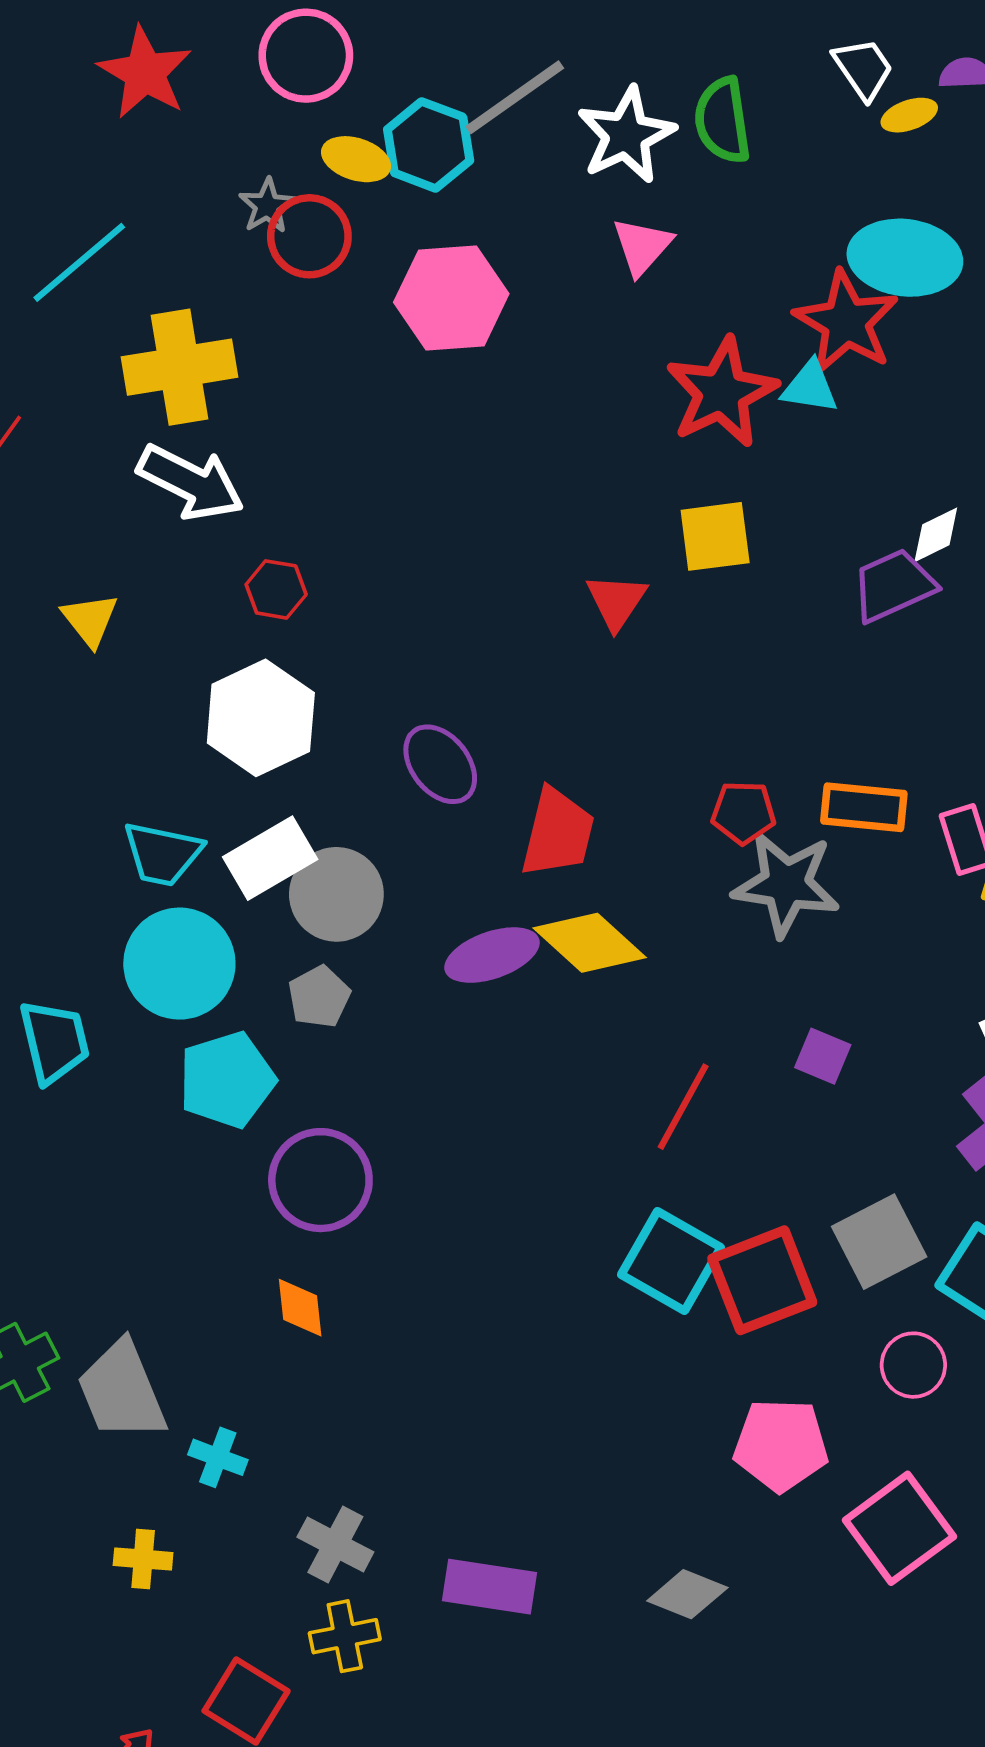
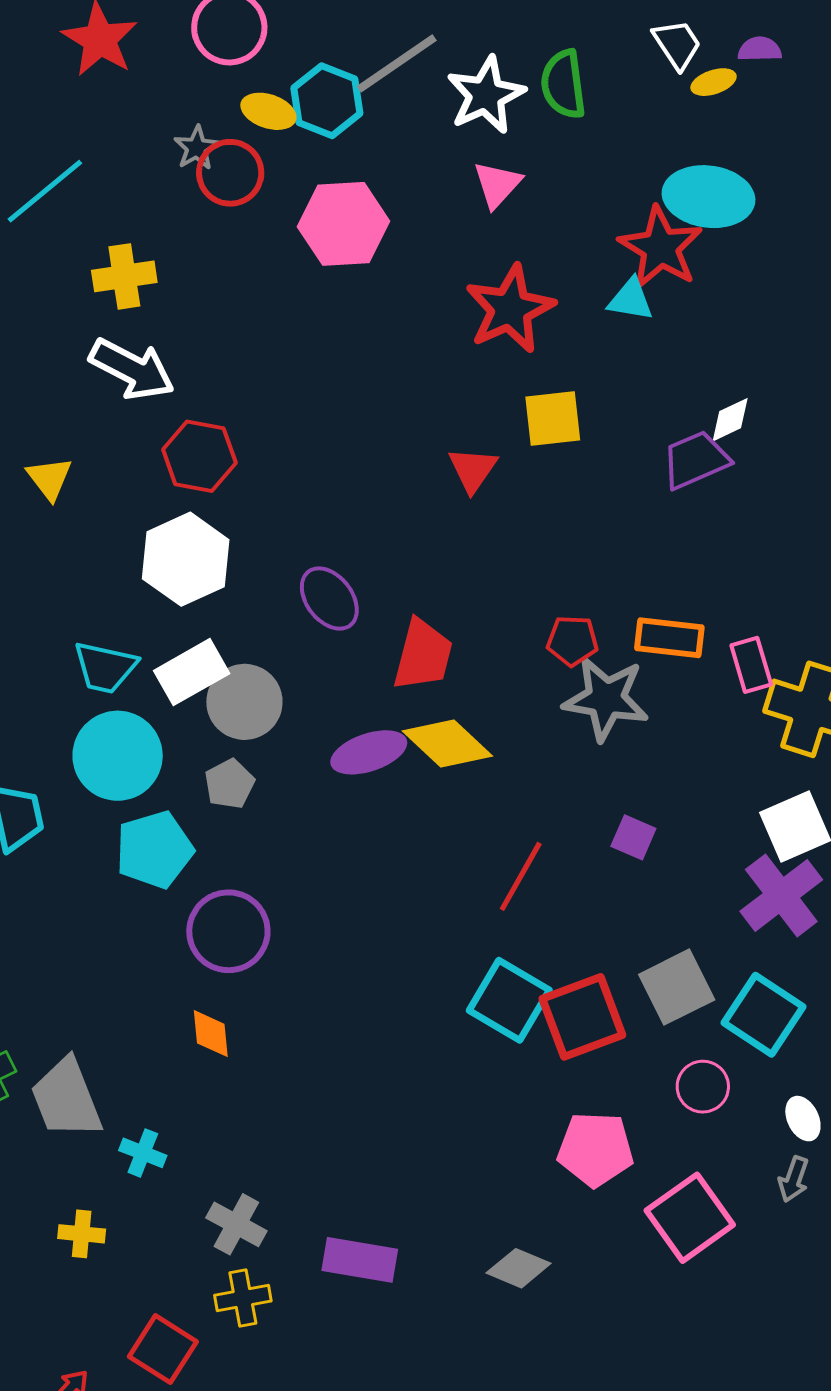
yellow cross: (179, 367) -> (124, 276), size x0.7
red star: (722, 392) -> (510, 309), moved
red hexagon: (276, 589) -> (199, 456), size x1.5

